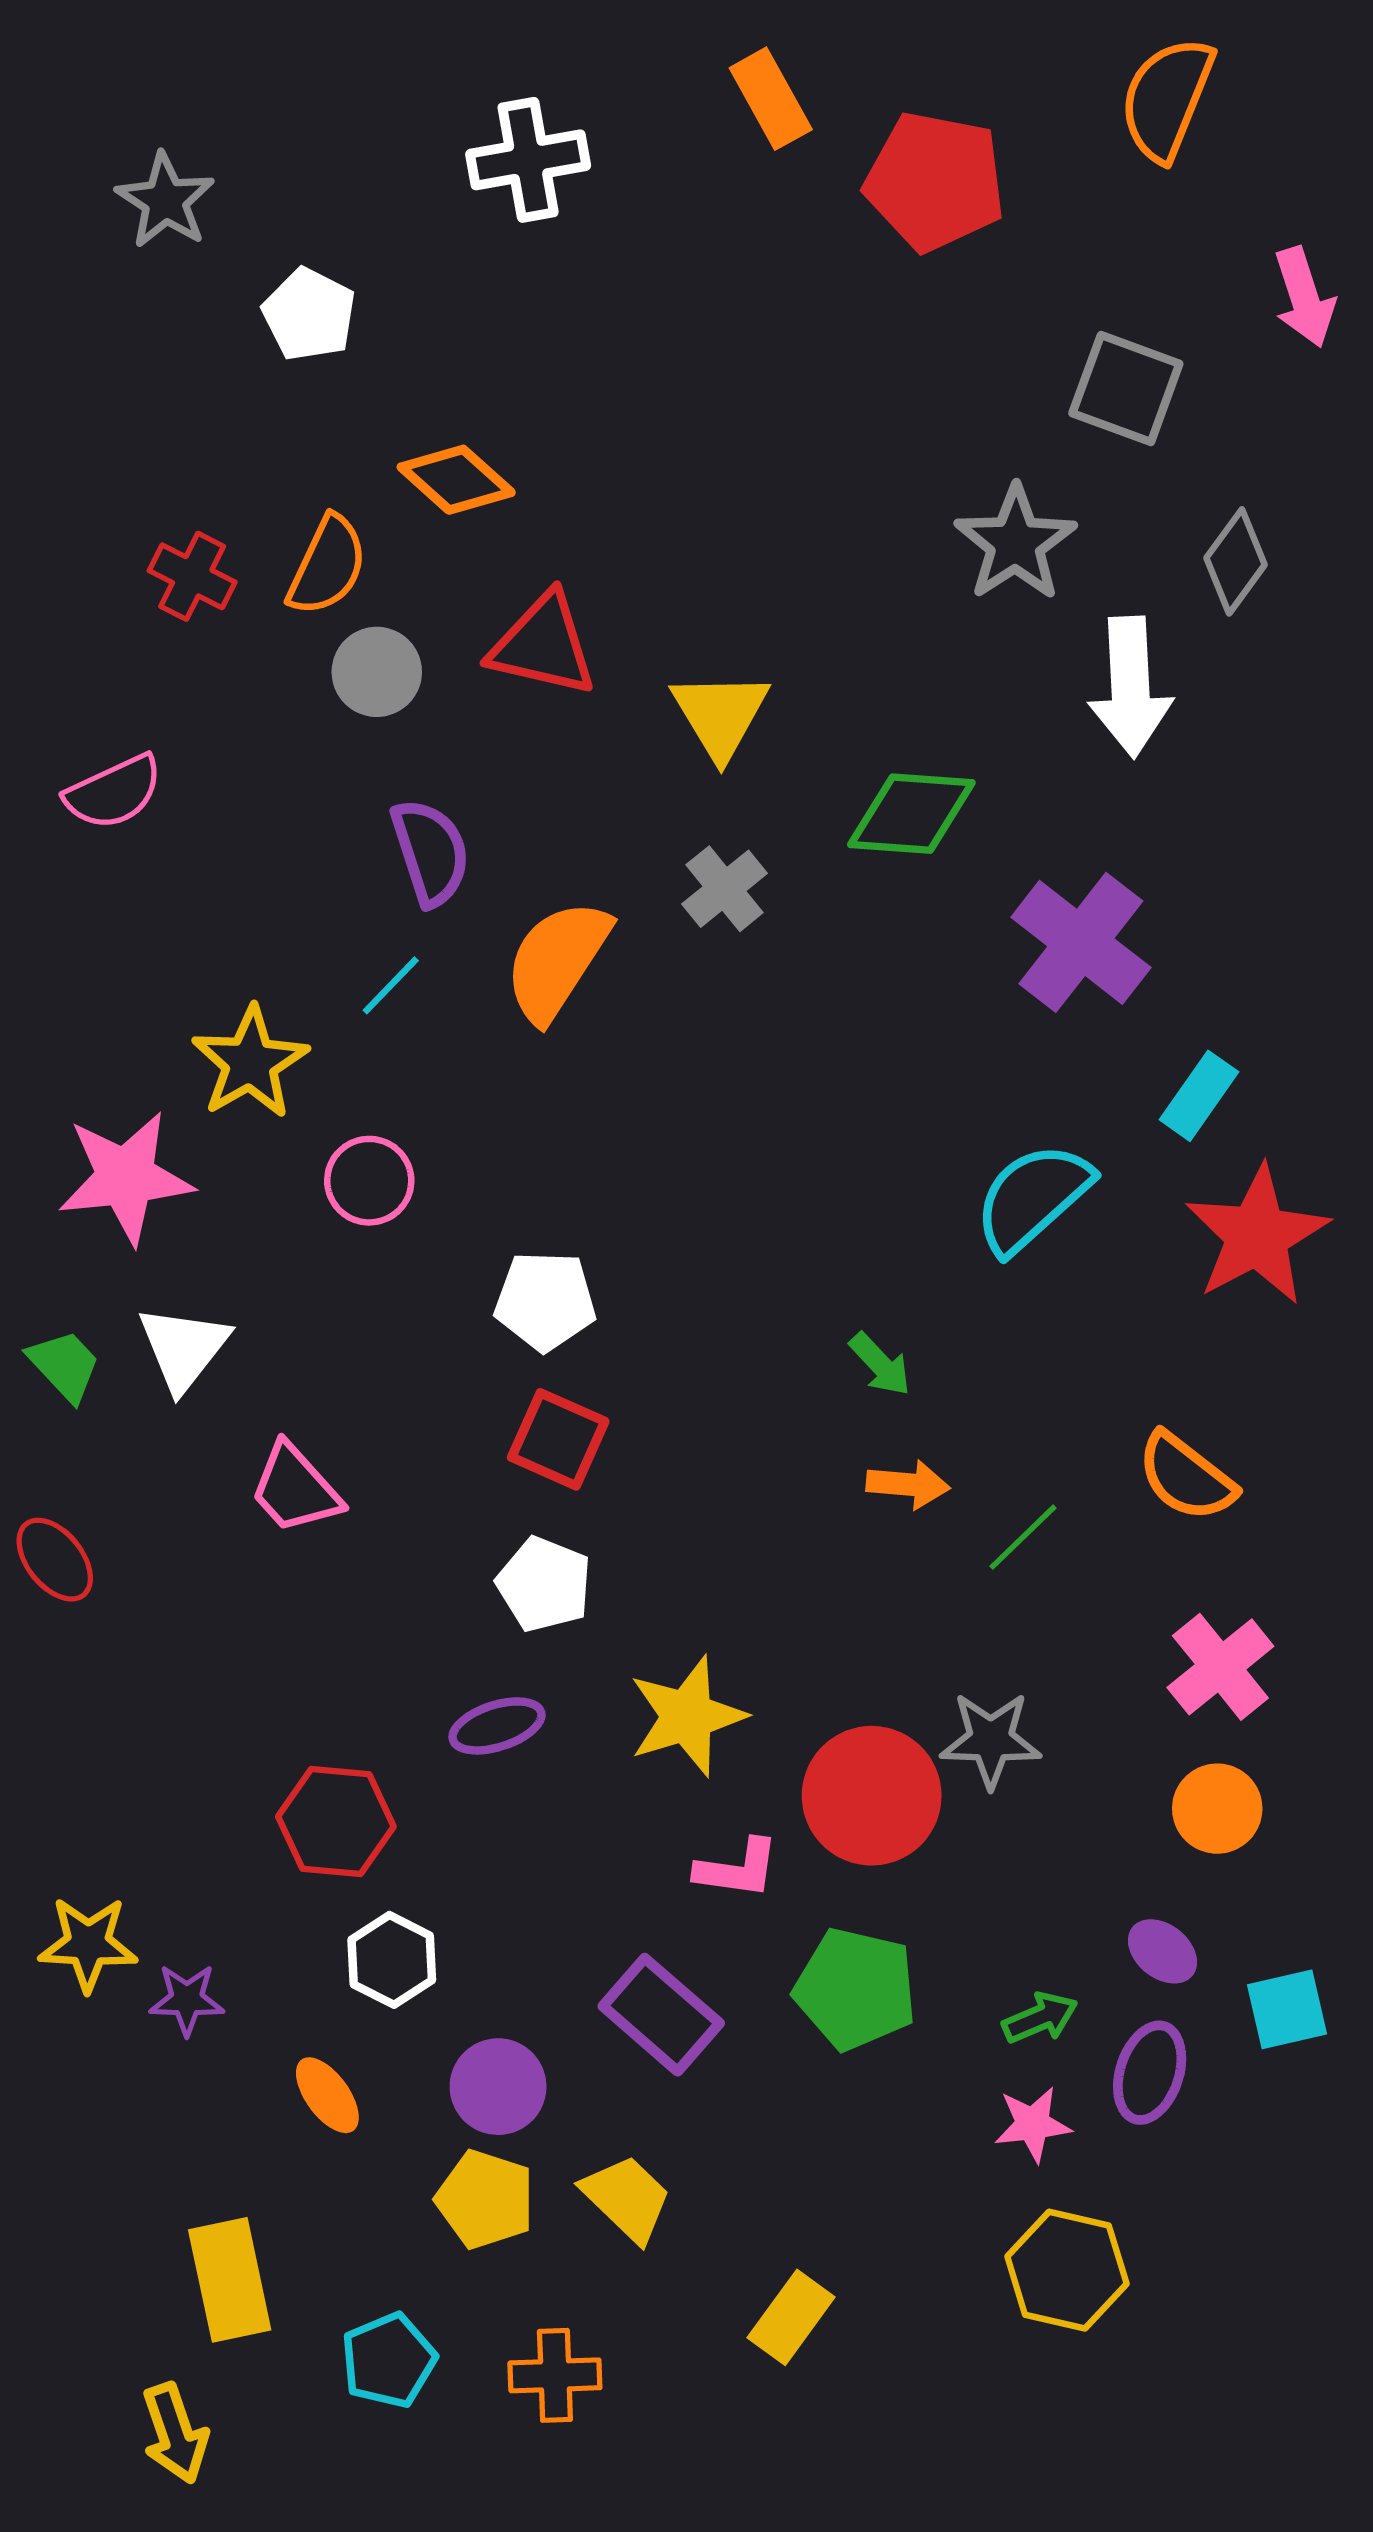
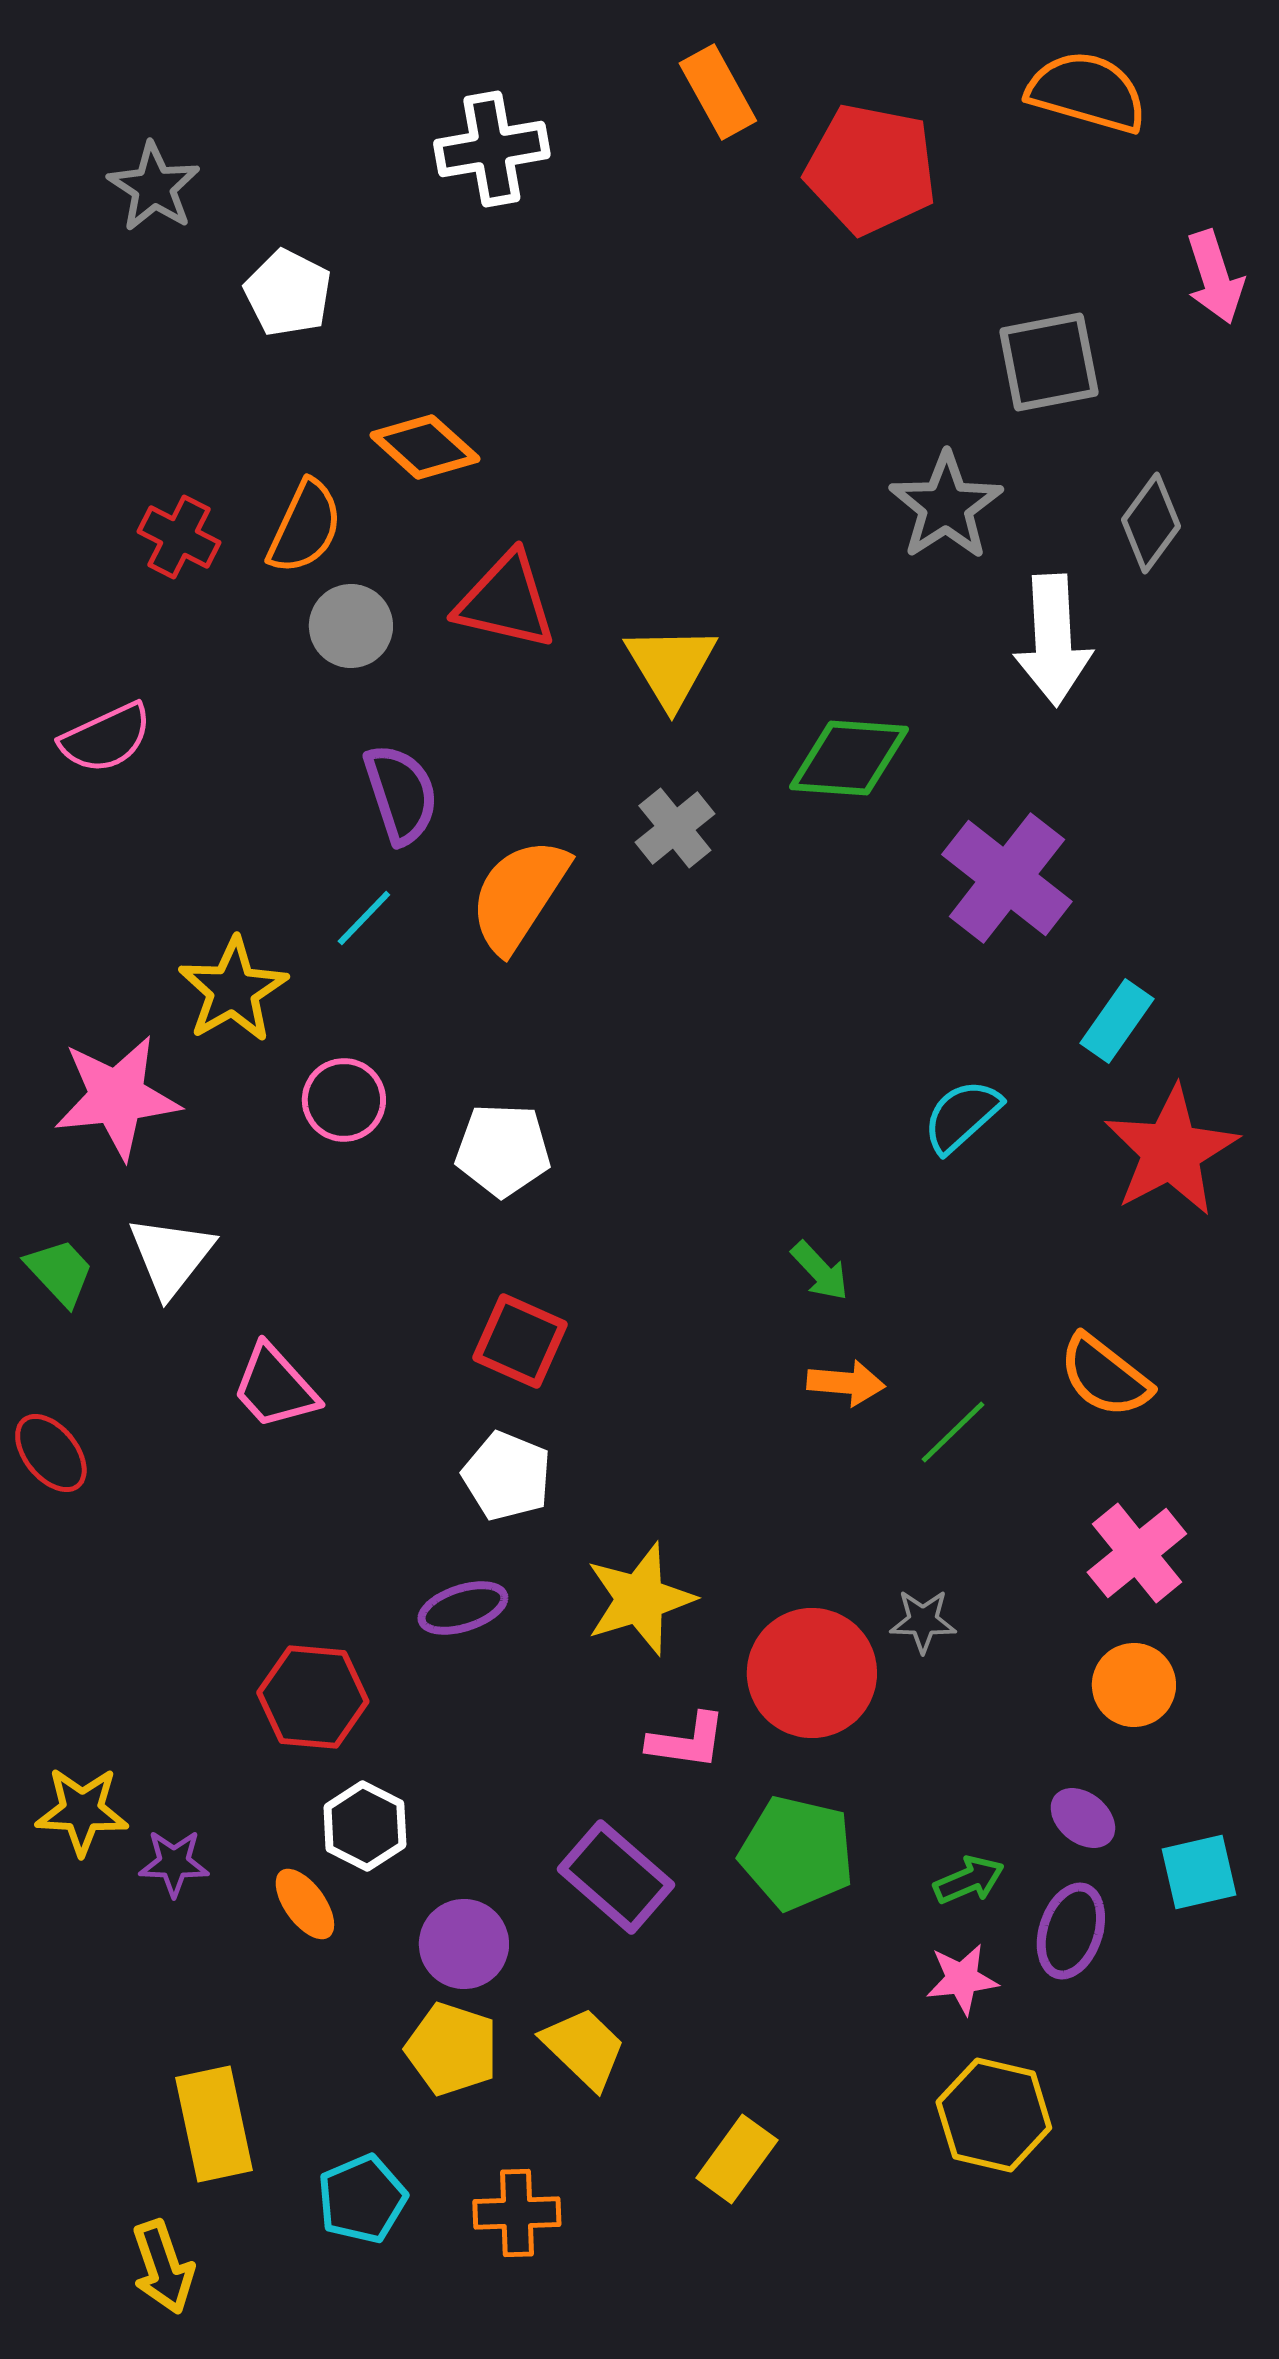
orange semicircle: (1167, 99) -> (1087, 92), turned 84
gray square: (1126, 388) -> (1049, 362), turned -31
cyan semicircle: (1033, 1198) -> (962, 1116), size x0.7
white pentagon: (545, 1301) -> (503, 1150), moved
gray star: (991, 1740) -> (923, 1621), size x0.7
orange ellipse: (327, 2095) -> (305, 1904), moved

